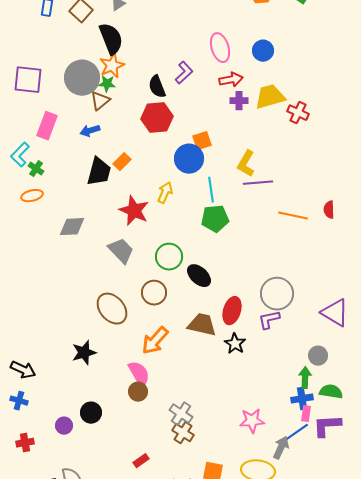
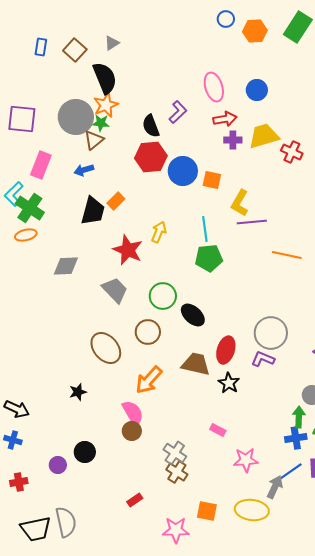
orange square: (202, 141) -> (212, 180), moved, turned 30
blue circle: (189, 159) -> (183, 171), moved
green cross: (36, 169) -> (30, 208), size x1.8
purple L-shape: (269, 320) -> (263, 359), turned 35
black star: (84, 353) -> (78, 392), size x0.7
pink rectangle: (306, 414) -> (218, 430), moved, turned -70

